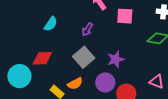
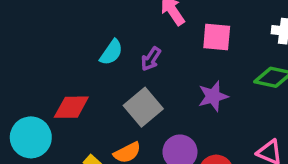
cyan semicircle: (51, 24) -> (111, 52), moved
purple star: (116, 59) -> (213, 96), moved

